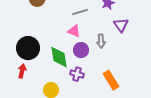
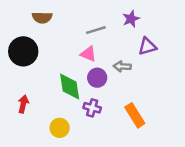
purple triangle: (121, 25) -> (147, 46), turned 49
gray arrow: (101, 41) -> (122, 66), turned 96
black circle: (28, 48) -> (23, 51), moved

